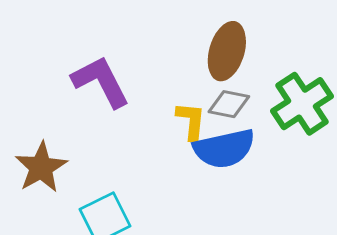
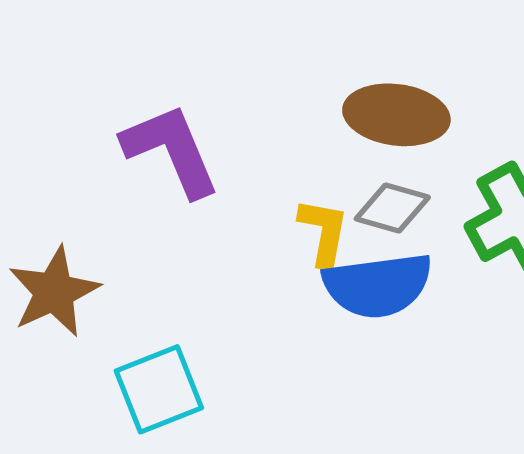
brown ellipse: (227, 51) -> (396, 115), turned 76

